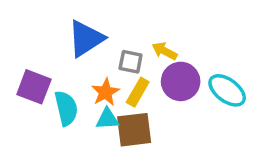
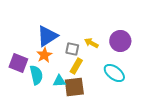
purple circle: (181, 81) -> (120, 41), moved
cyan ellipse: (227, 90) -> (114, 73), moved
orange star: (106, 92) -> (44, 55), moved

